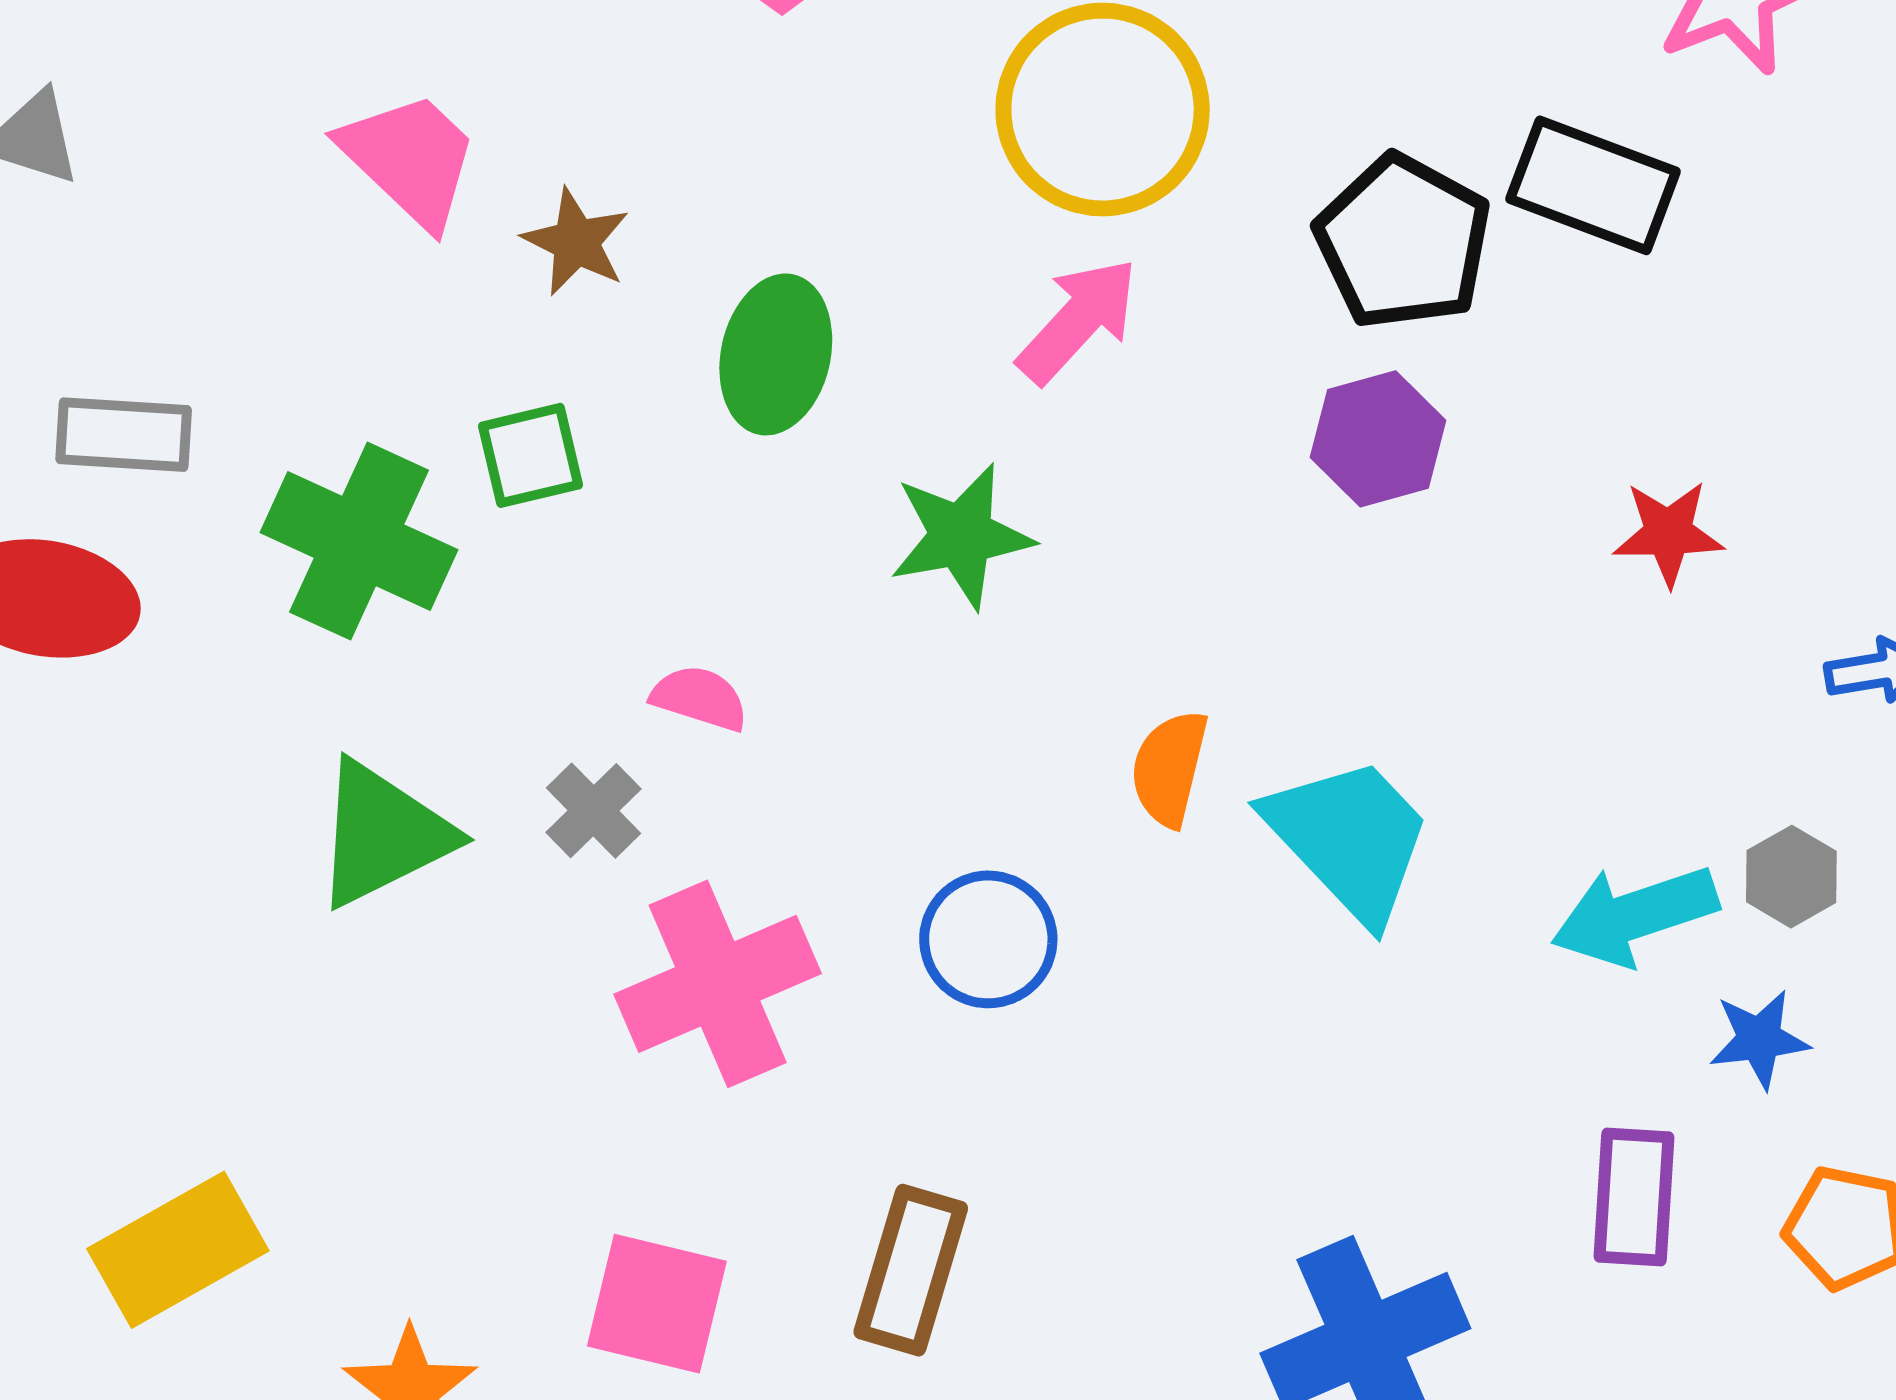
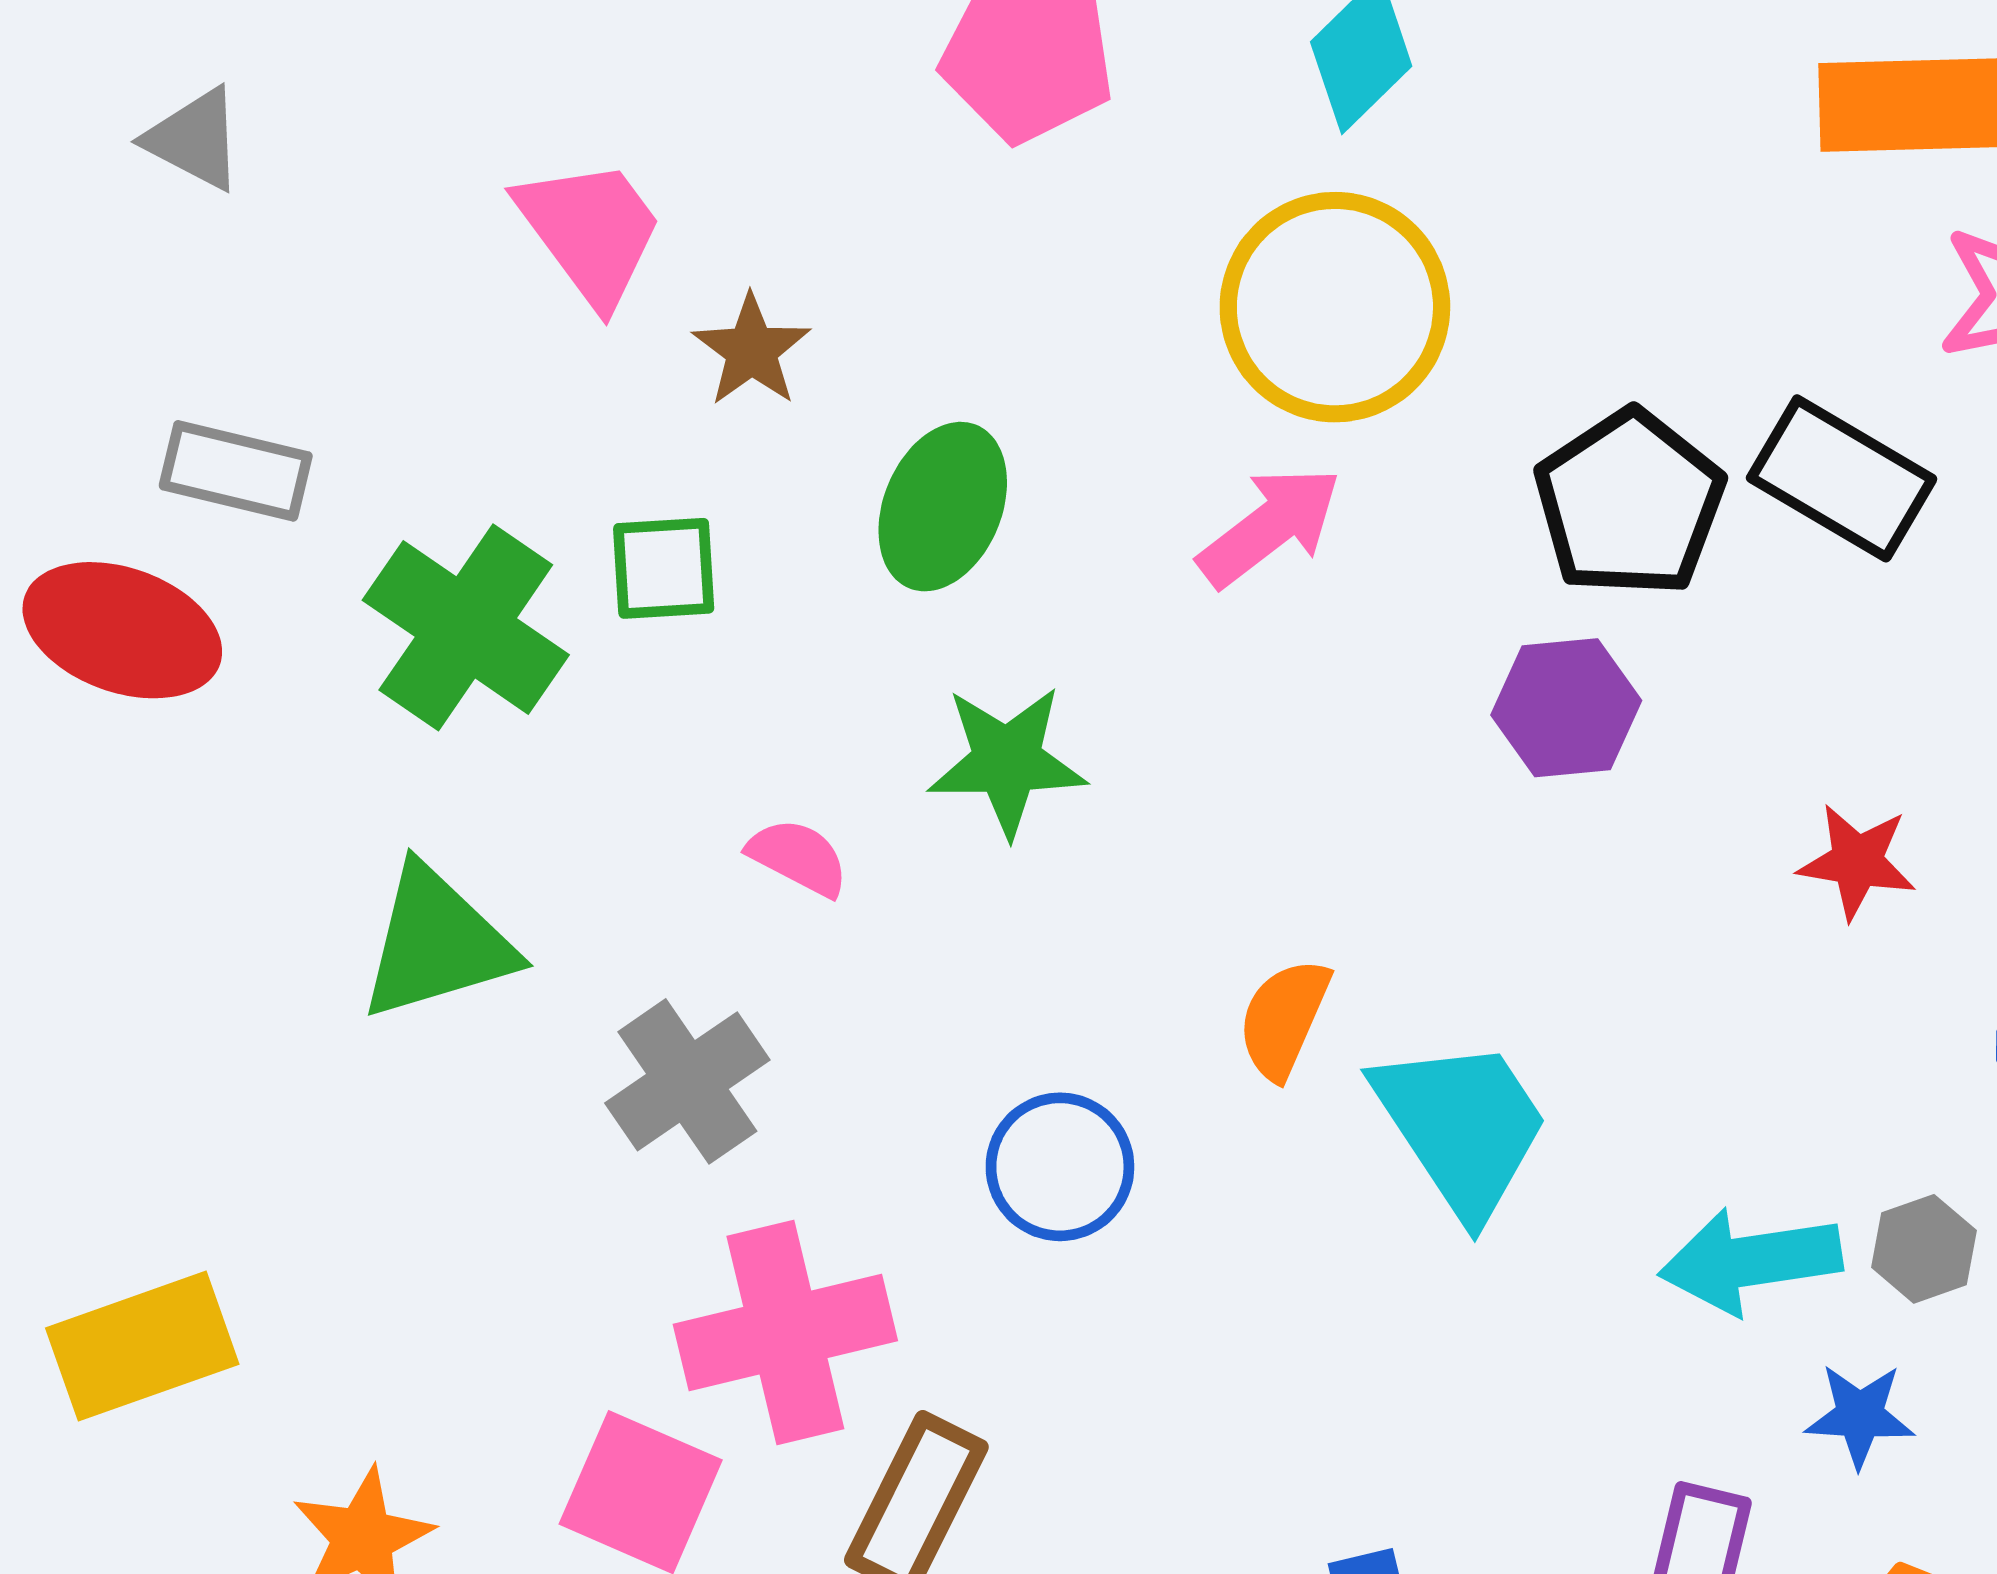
green star: (961, 536) -> (1007, 761), moved
gray cross: (594, 811) -> (687, 1081), moved, size x1.5
pink cross: (718, 984) -> (785, 1333), moved

